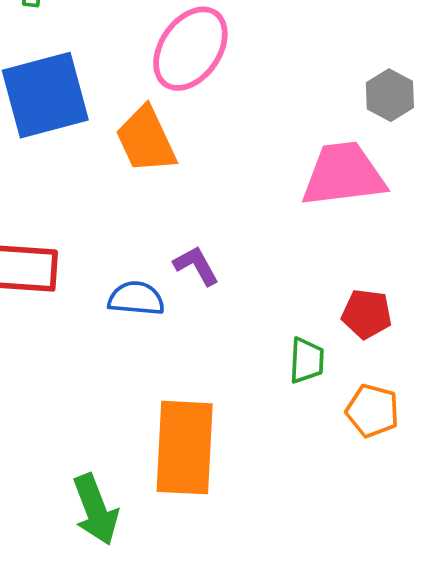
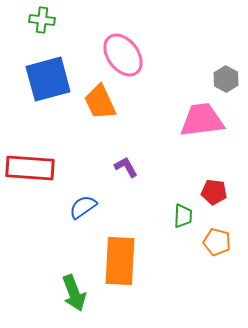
pink ellipse: (190, 49) -> (123, 55), turned -72
blue semicircle: (136, 298) -> (83, 207), moved, turned -40

